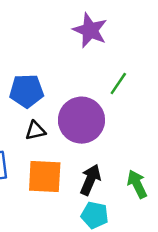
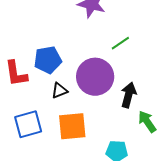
green line: (118, 84) -> (120, 43), turned 30
black arrow: (90, 180) -> (129, 95), moved

